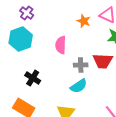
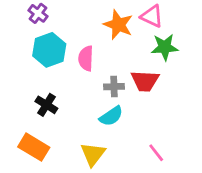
orange star: (84, 21) -> (118, 25), size x1.5
cyan hexagon: (21, 39) -> (49, 50), moved

